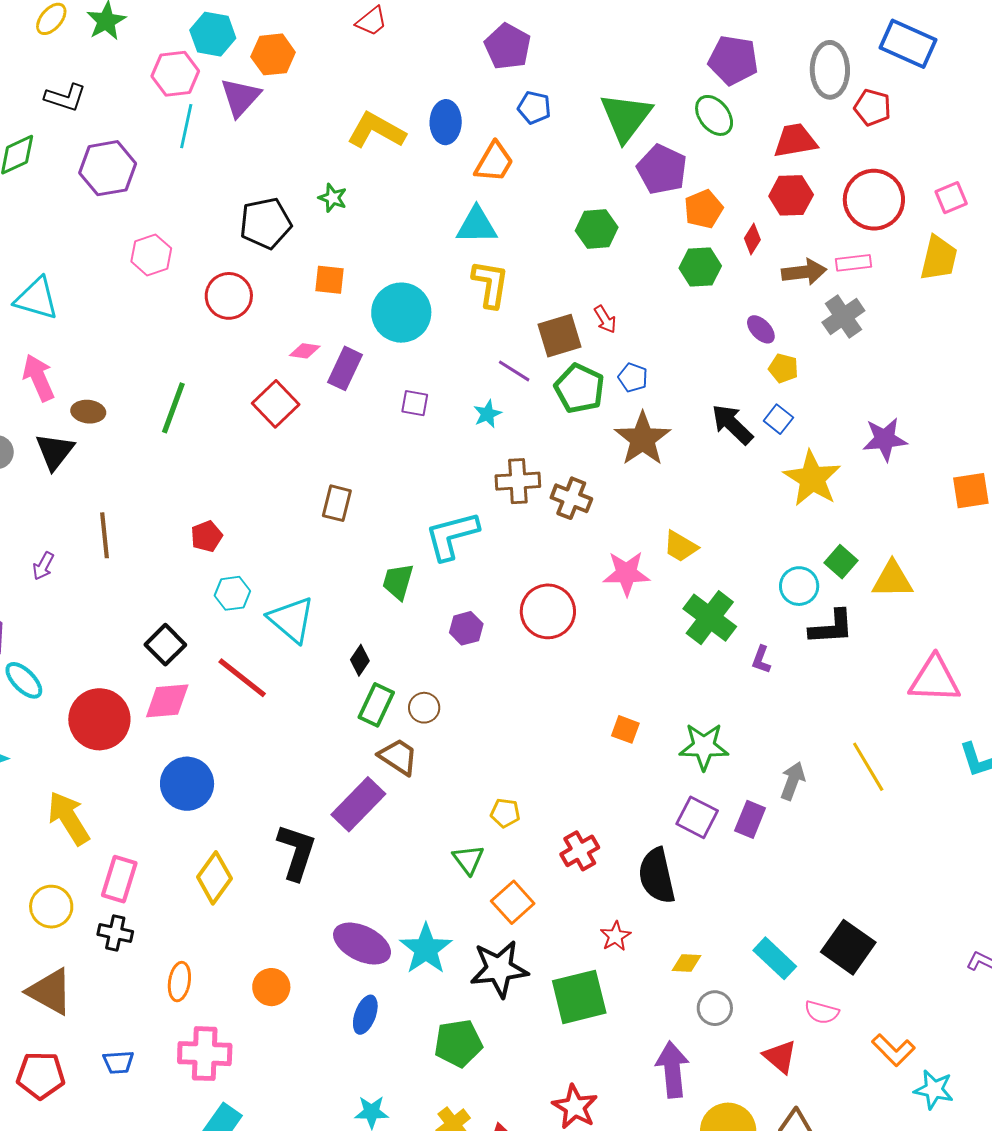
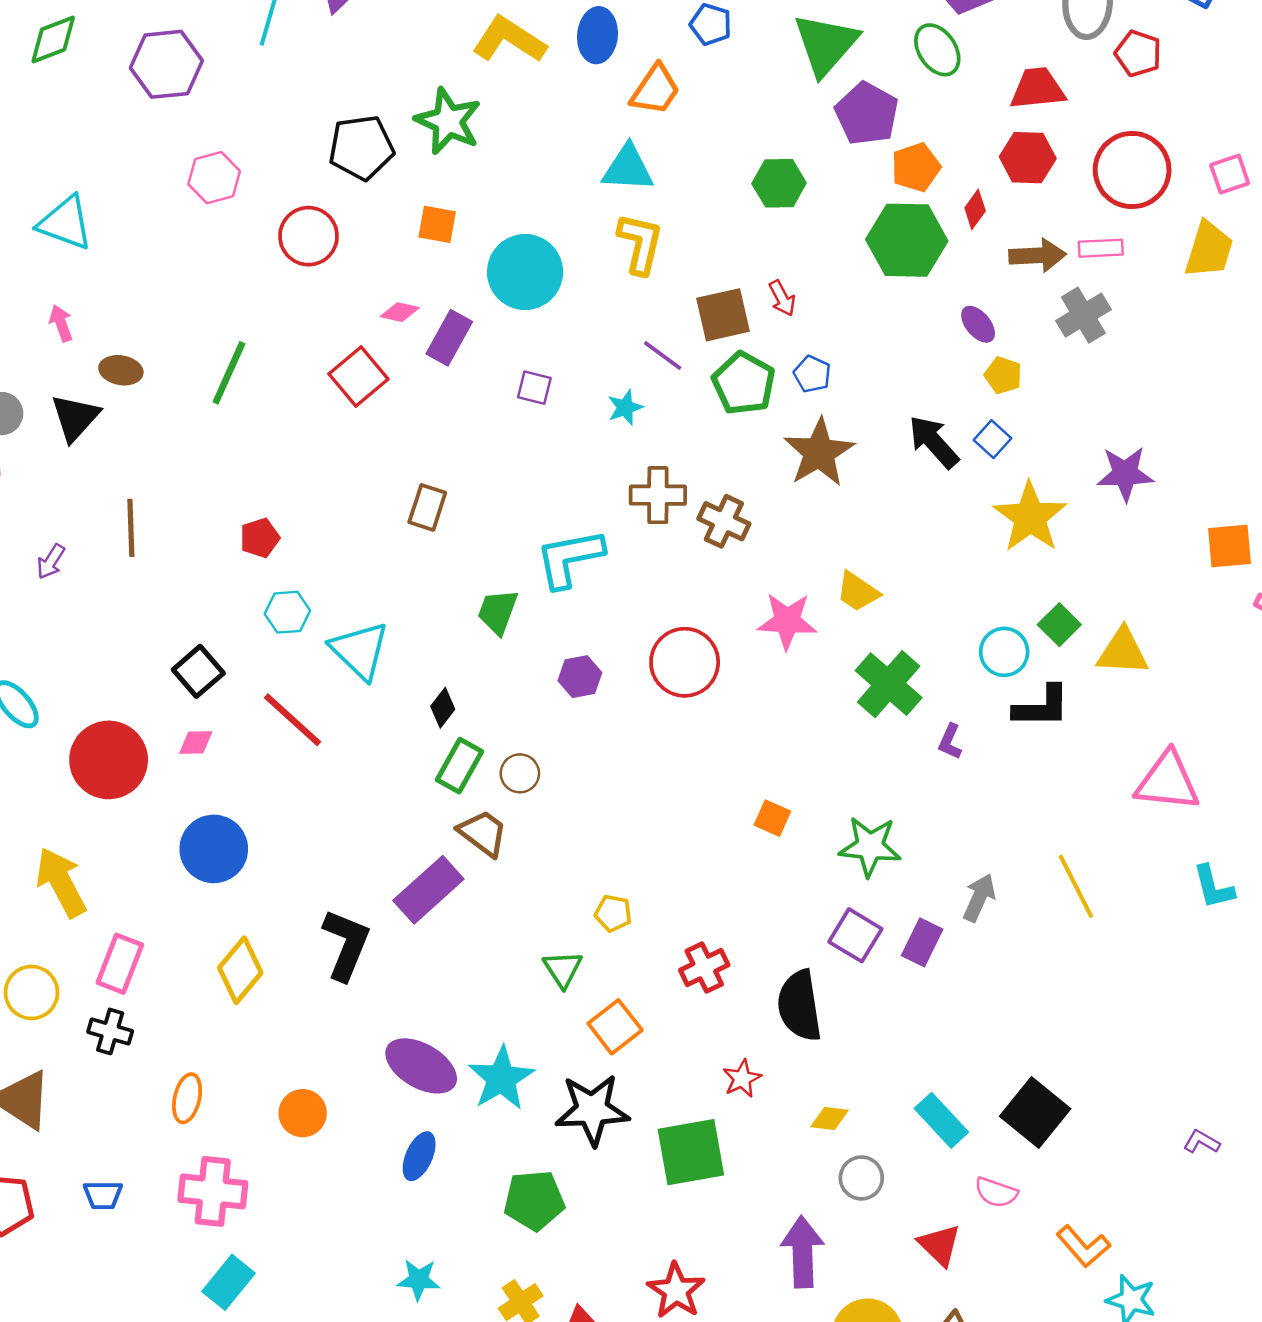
green star: (333, 198) -> (448, 121), size x1.8
green hexagon: (700, 267) -> (907, 240), size x1.5
pink arrow: (39, 378) -> (61, 323), size x0.6
pink diamond: (167, 701) -> (196, 743), size x0.6

